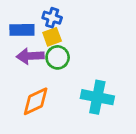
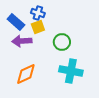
blue rectangle: (22, 30) -> (16, 22), turned 42
green circle: (58, 57) -> (62, 42), moved

